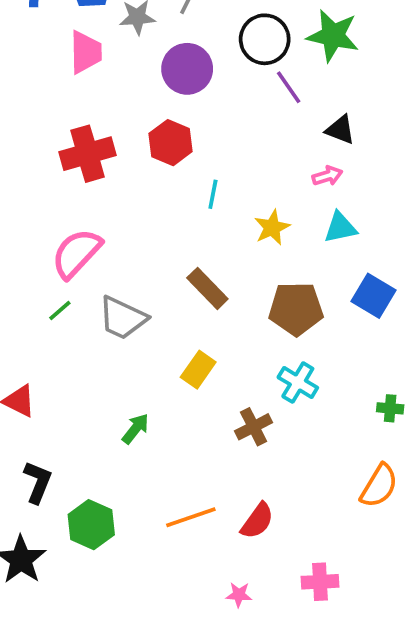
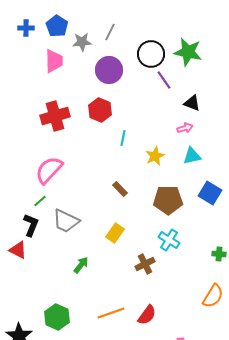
brown rectangle: (207, 288) -> (120, 189), size x0.7
gray trapezoid: (123, 318) -> (66, 221), moved
black L-shape: (38, 482) -> (31, 225), moved

